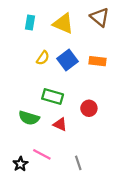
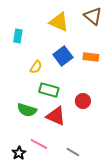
cyan rectangle: (30, 23) -> (18, 36), moved
yellow semicircle: (43, 58) -> (36, 67), moved
red triangle: (60, 124) -> (56, 116), size x1.5
gray line: (78, 163) -> (73, 152), turned -40

